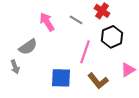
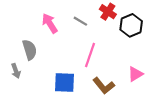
black hexagon: (112, 37) -> (131, 25), moved
gray semicircle: (28, 47) -> (30, 50), turned -72

